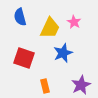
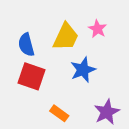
blue semicircle: (20, 17) -> (26, 45), moved
orange rectangle: (45, 86) -> (59, 113), turned -40

